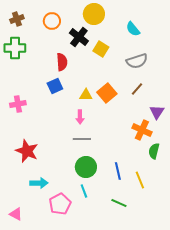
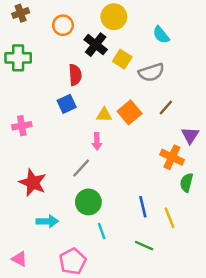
brown cross: (17, 19) -> (21, 13), moved
gray semicircle: (137, 61) -> (151, 72), moved
gray line: (82, 139) -> (81, 168), moved, turned -48
green circle: (86, 167) -> (88, 202), moved
pink pentagon: (60, 204) -> (73, 261), moved

